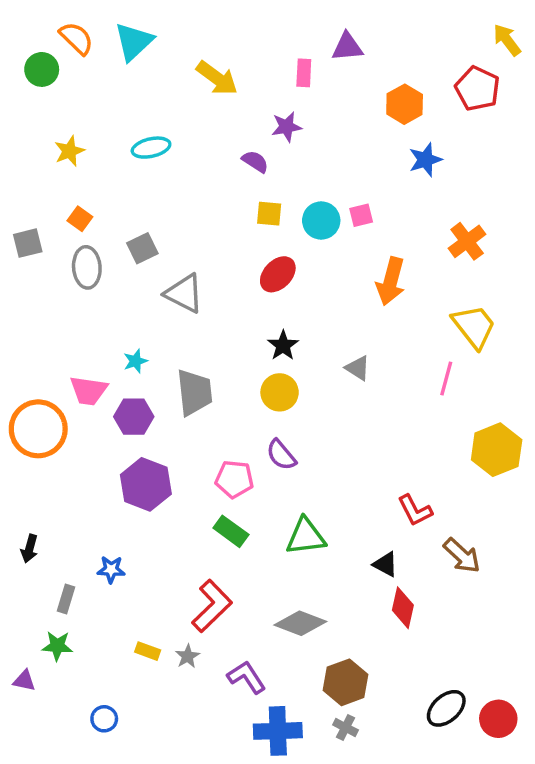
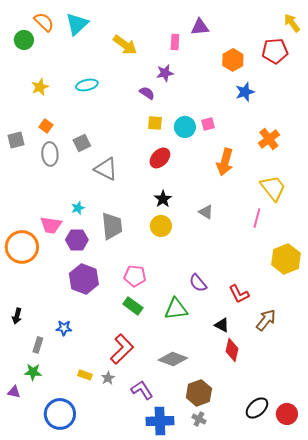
red pentagon: (477, 89) -> (275, 51), turned -30
purple semicircle: (281, 455) -> (198, 283), moved
brown arrow: (462, 556) -> (266, 320), turned -95
blue circle: (104, 719) -> (60, 414), size x2.0

